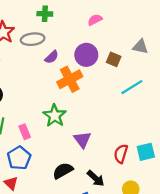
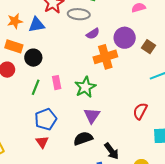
pink rectangle: (25, 132) -> (57, 83), moved
purple triangle: (82, 140) -> (92, 116), moved
red semicircle: (121, 154) -> (140, 111), moved
red triangle: (11, 183) -> (42, 142), moved

